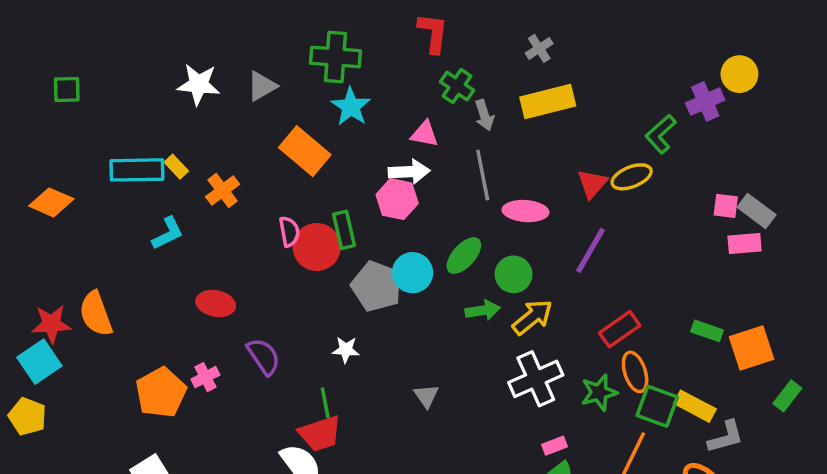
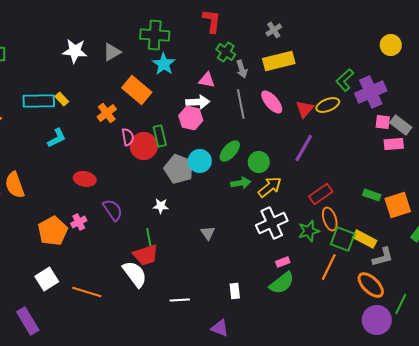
purple cross: (705, 101) -> (371, 92), moved, size x1.4
orange cross: (223, 190) -> (107, 113), moved
pink ellipse: (525, 211) -> (272, 102), moved, turned 45

